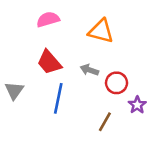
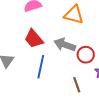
gray arrow: (89, 70) -> (65, 45), size x1.5
brown line: (105, 122) -> (77, 85), turned -49

